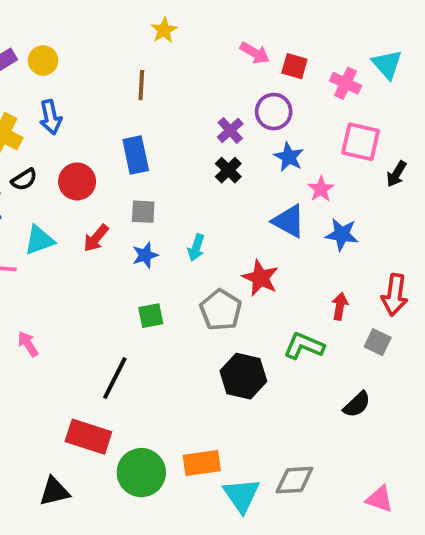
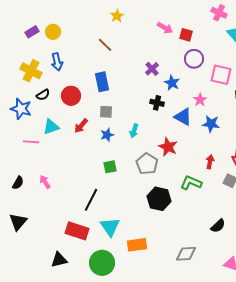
pink cross: (345, 83) -> (219, 13), moved
brown line: (141, 85) -> (105, 45), turned -49
purple circle: (274, 112) -> (194, 59), moved
blue star: (289, 157) -> (172, 83), moved
black cross: (228, 170) -> (157, 103), moved, turned -32
black semicircle: (357, 405) -> (218, 226), moved
green circle: (141, 473) -> (102, 263), moved
cyan triangle: (242, 495) -> (110, 227), moved

